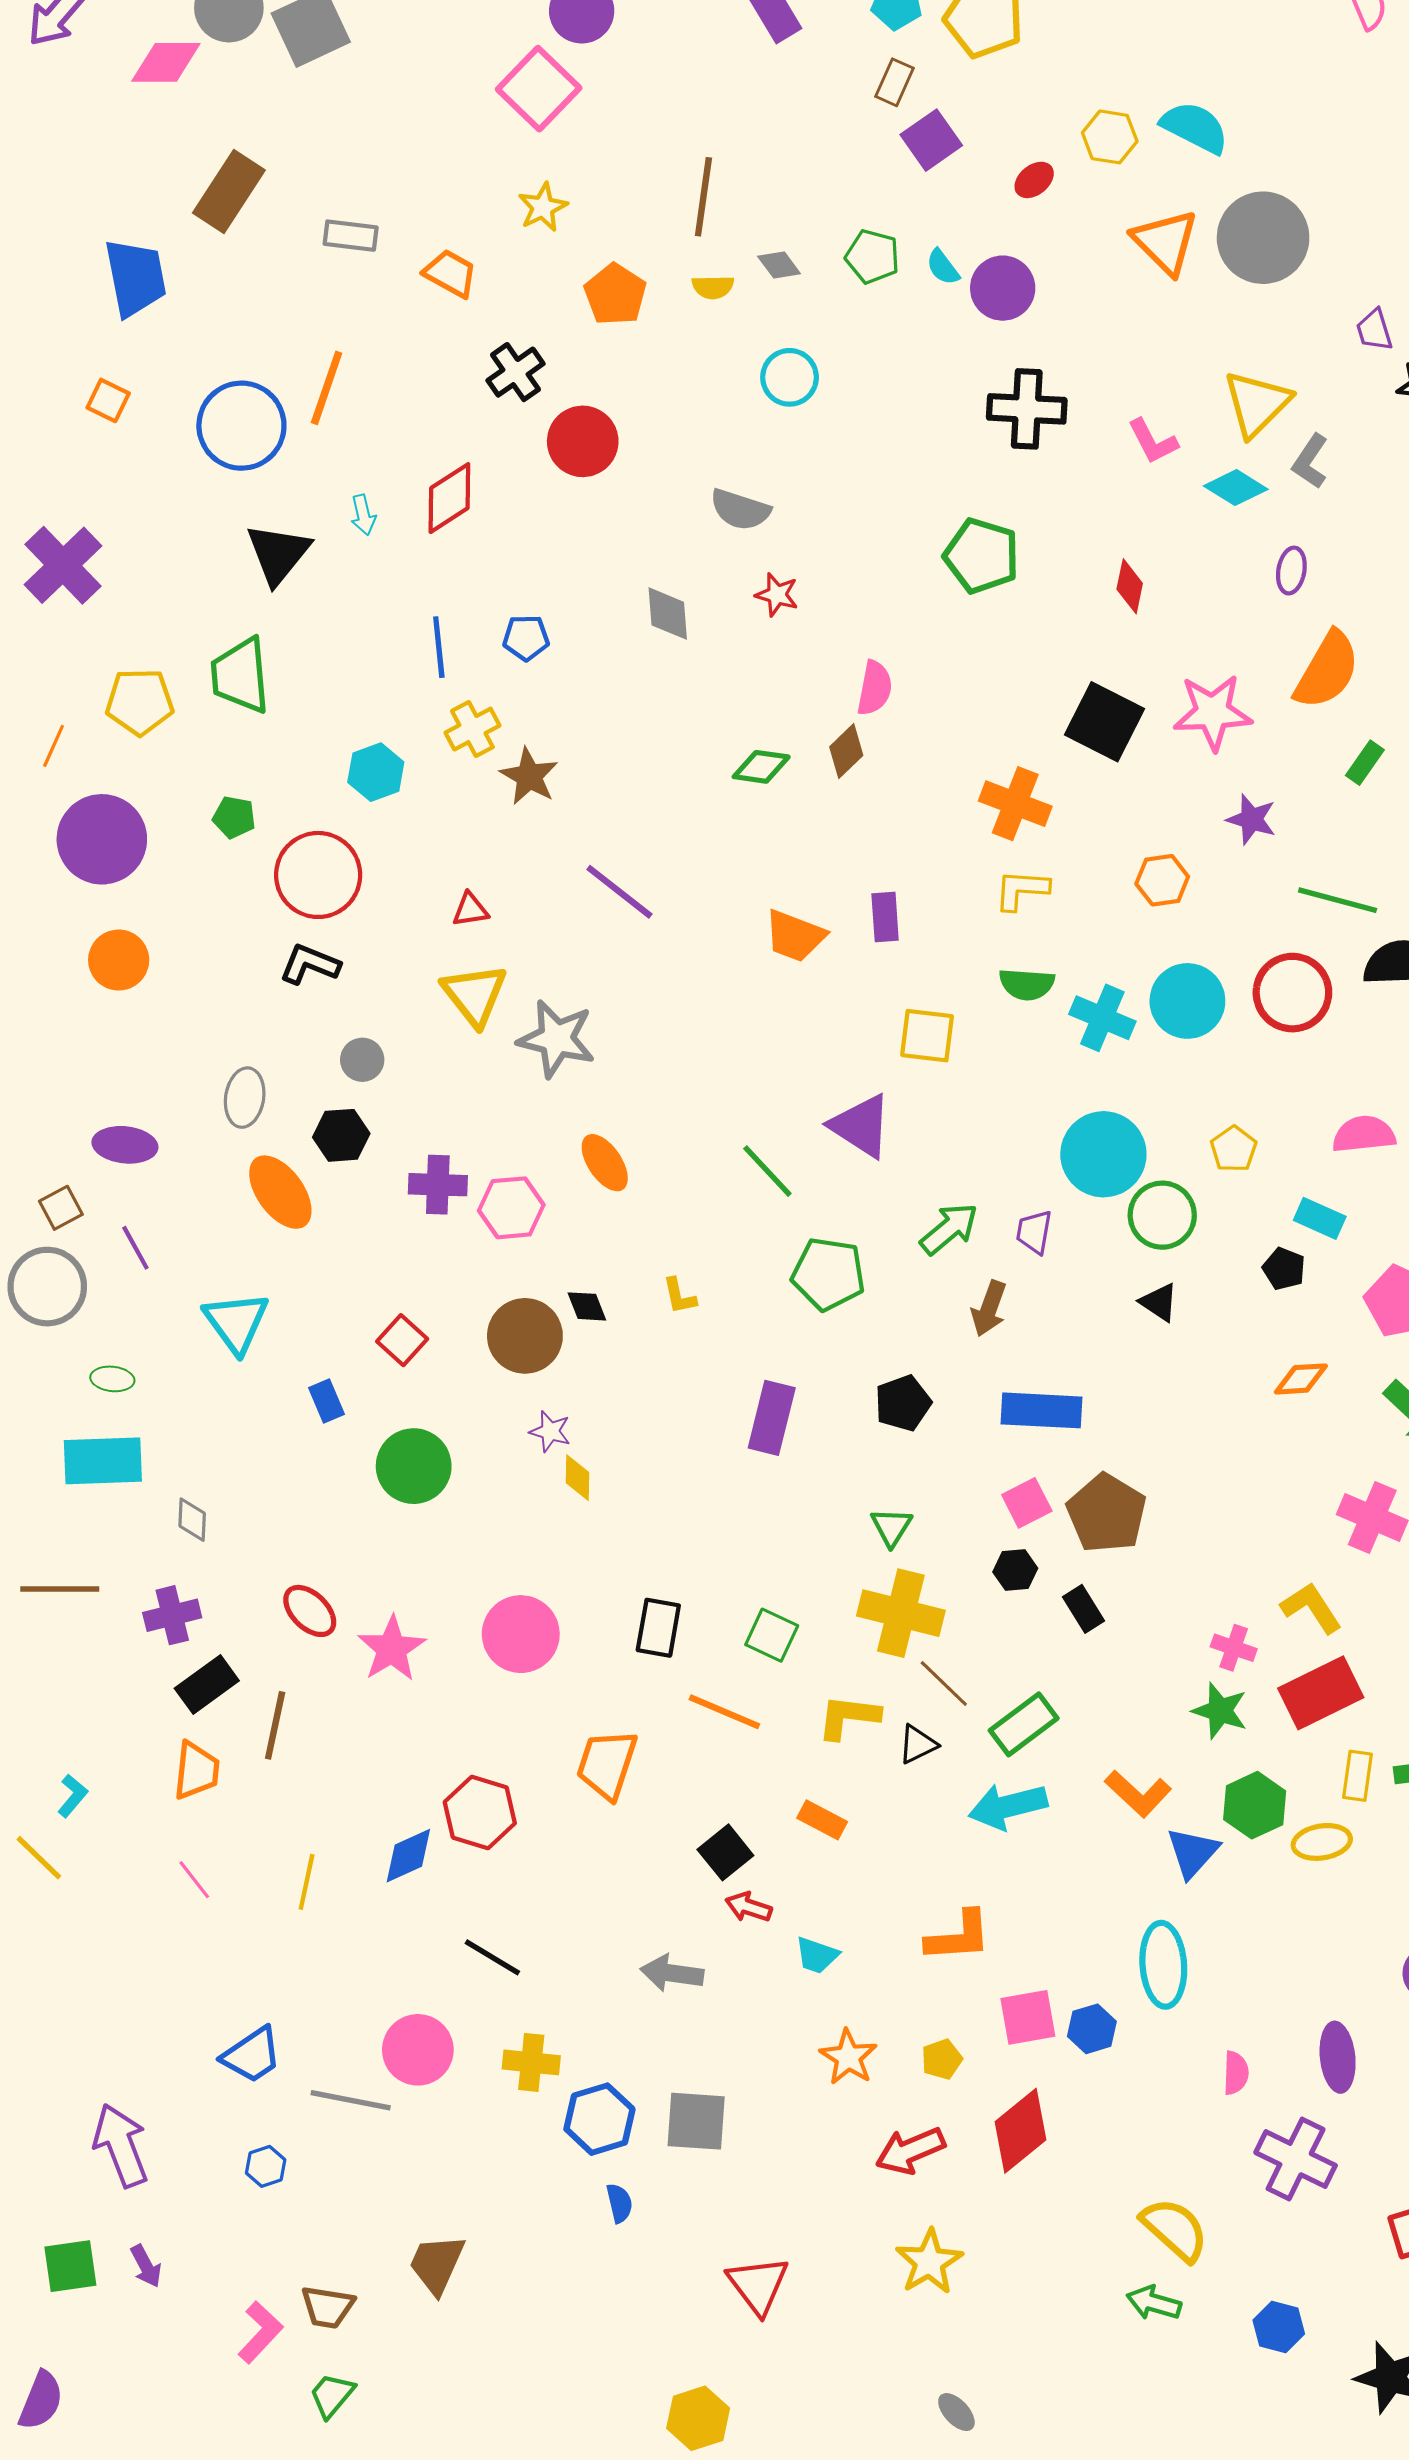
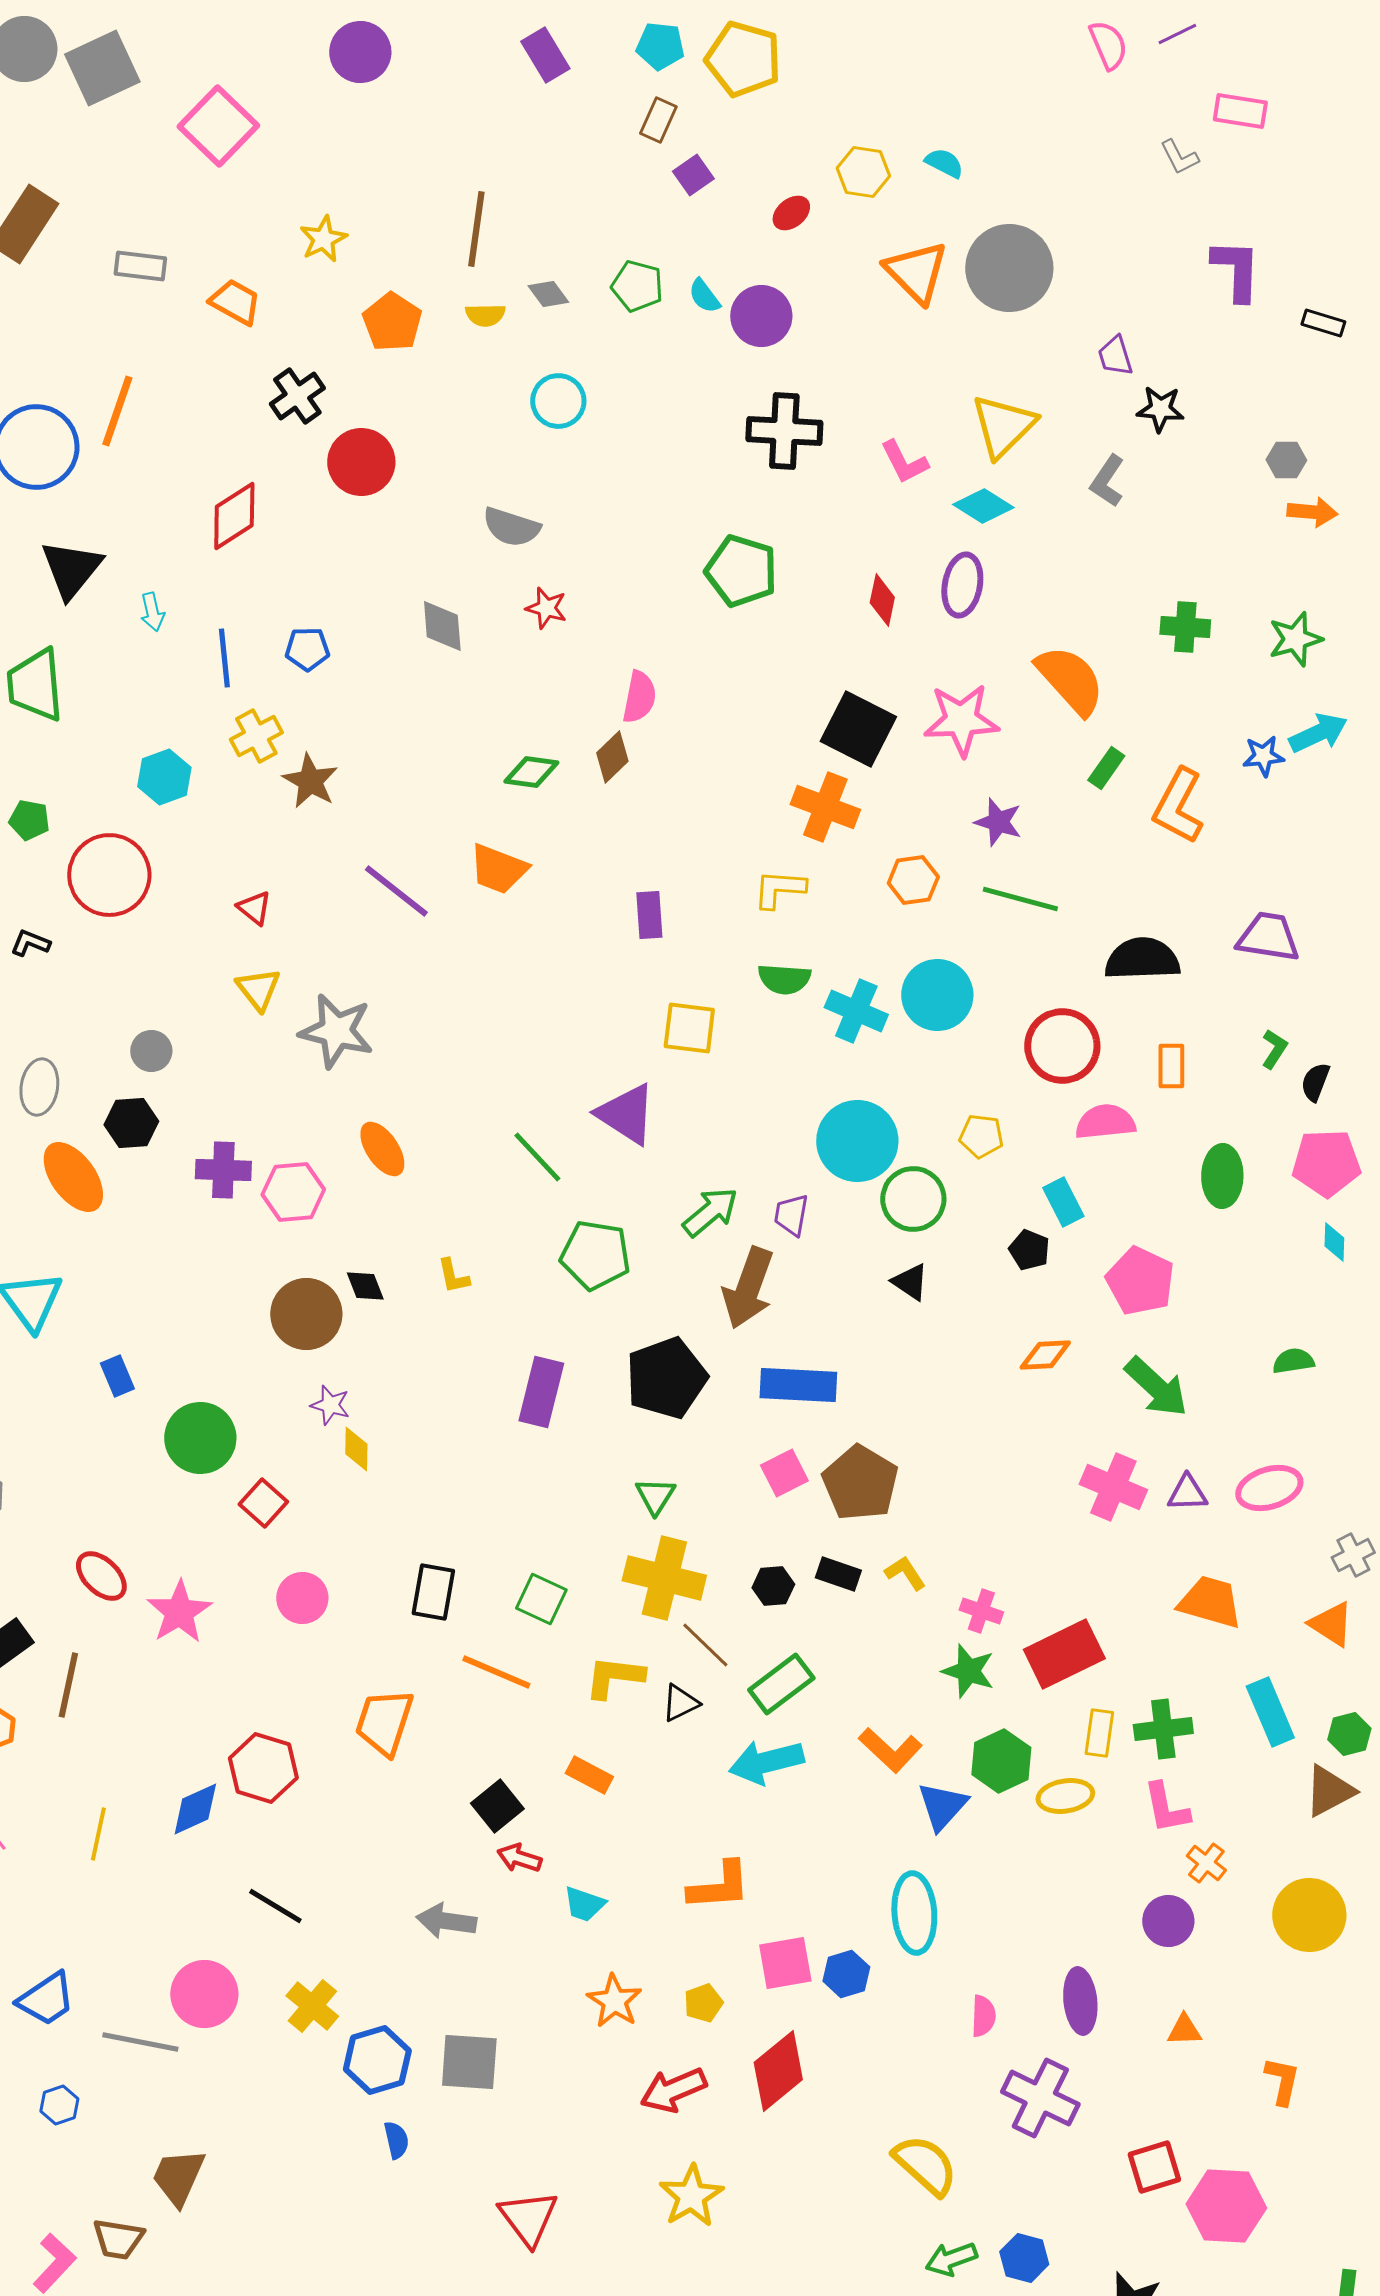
pink square: (539, 89) -> (218, 126), moved
cyan semicircle: (1195, 127) -> (944, 163), size x0.6
purple square: (931, 140) -> (693, 175), size x0.7
gray L-shape: (1310, 461) -> (1107, 481), moved
cyan arrow: (363, 515) -> (152, 612), moved
purple ellipse: (1291, 571) -> (962, 585), moved, size x1.4
orange semicircle: (1327, 670) -> (1070, 680), turned -72
orange cross: (1015, 804) -> (825, 807), moved
green line: (1338, 900) -> (1020, 899), moved
red triangle: (470, 910) -> (254, 908), turned 48
orange trapezoid: (795, 936) -> (498, 869), moved
black L-shape: (310, 964) -> (30, 943), moved, size x0.7
red circle: (1292, 993) -> (1062, 1046), moved
yellow triangle: (475, 995) -> (258, 989), size x0.7
yellow pentagon: (1234, 1149) -> (981, 1136), turned -30
cyan rectangle: (1320, 1218) -> (1063, 1202), turned 39
brown arrow: (989, 1309) -> (748, 1288), size x1.5
red square: (402, 1340) -> (263, 1503), moved
black pentagon: (903, 1403) -> (666, 1378), size x1.5
black hexagon: (1015, 1570) -> (773, 1586), moved
yellow L-shape: (1311, 1608) -> (905, 1573), moved, size x0.7
black rectangle: (1083, 1609) -> (838, 1574), turned -39
pink circle: (521, 1634) -> (302, 1598), size x0.7
yellow cross: (531, 2062) -> (312, 2006), turned 34
brown trapezoid: (437, 2264) -> (178, 2177), moved
green arrow: (1154, 2303) -> (951, 2259), moved, turned -36

